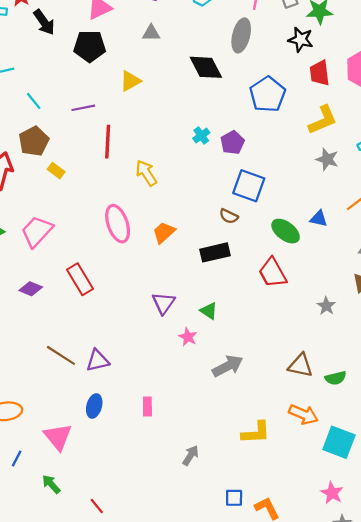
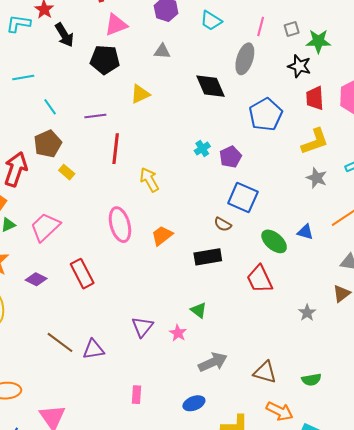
purple triangle: (164, 303) -> (142, 327), moved
brown triangle: (300, 365) -> (265, 372), moved
blue ellipse: (94, 406) -> (194, 403), moved, turned 50

